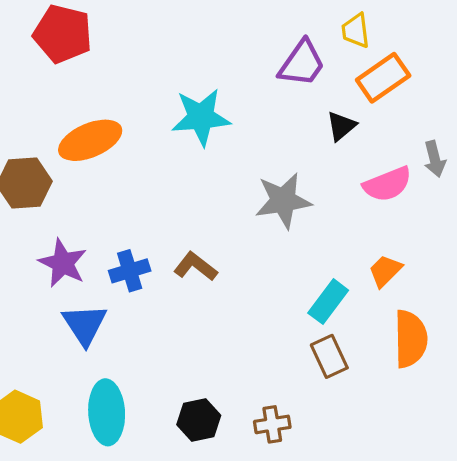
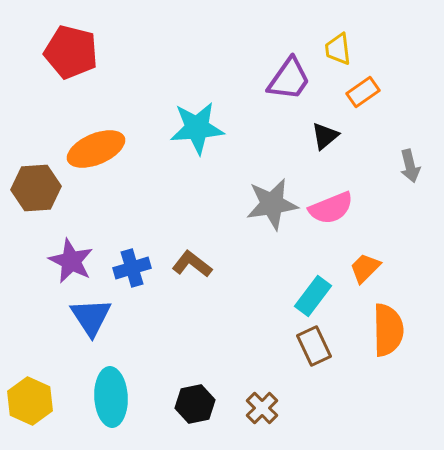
orange rectangle: (383, 78) -> (363, 92), size x0.7
pink semicircle: (387, 184) -> (331, 208), moved
brown cross: (272, 424) -> (262, 408), turned -36

